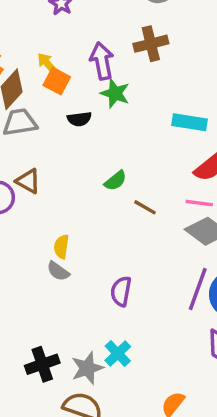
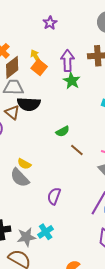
black semicircle: (79, 119) -> (29, 104), moved, size x1.6
brown triangle: (28, 181) -> (12, 112), moved
yellow semicircle: (61, 247) -> (24, 164), turned -80
gray semicircle: (58, 271) -> (20, 178), size x1.5

